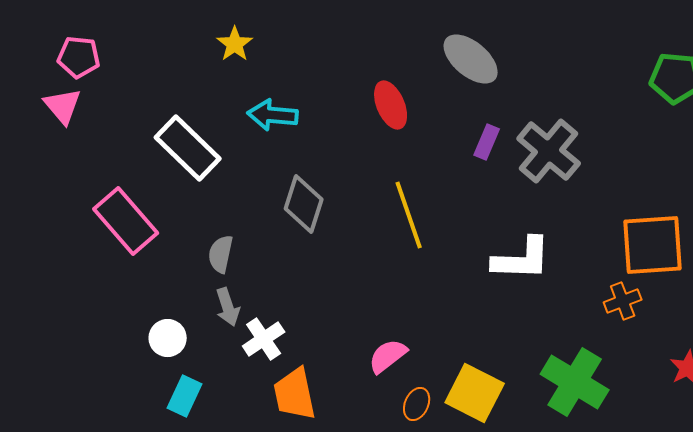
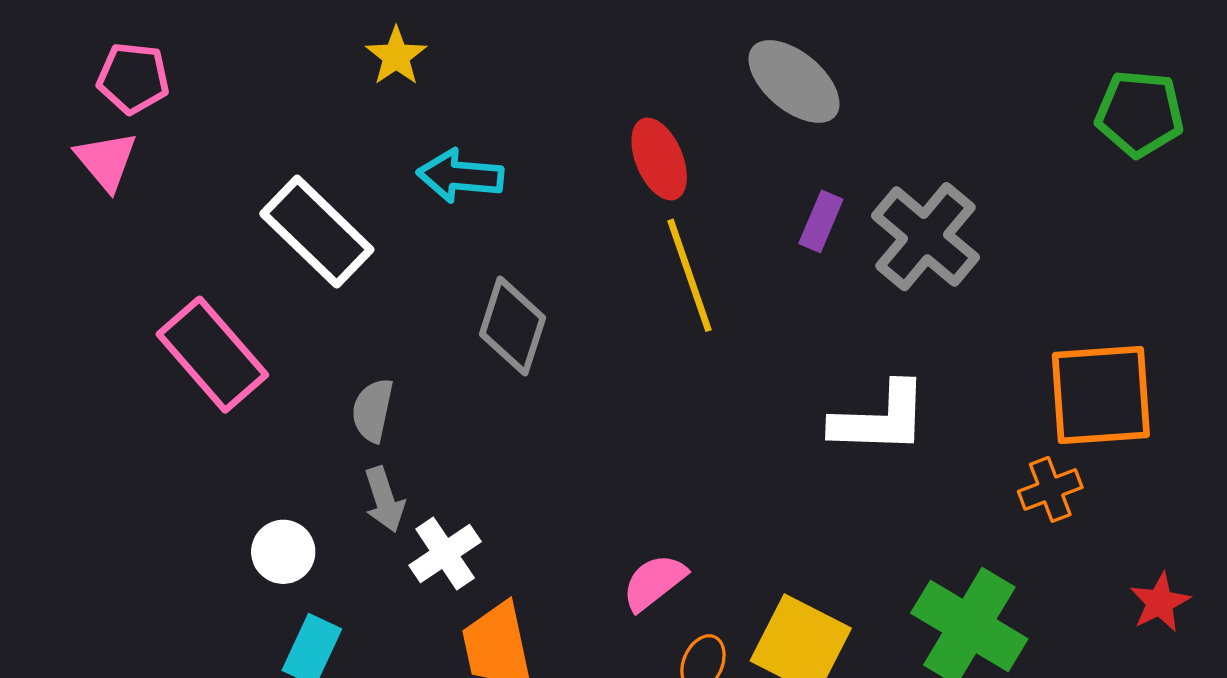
yellow line: (409, 215) -> (689, 275), moved

